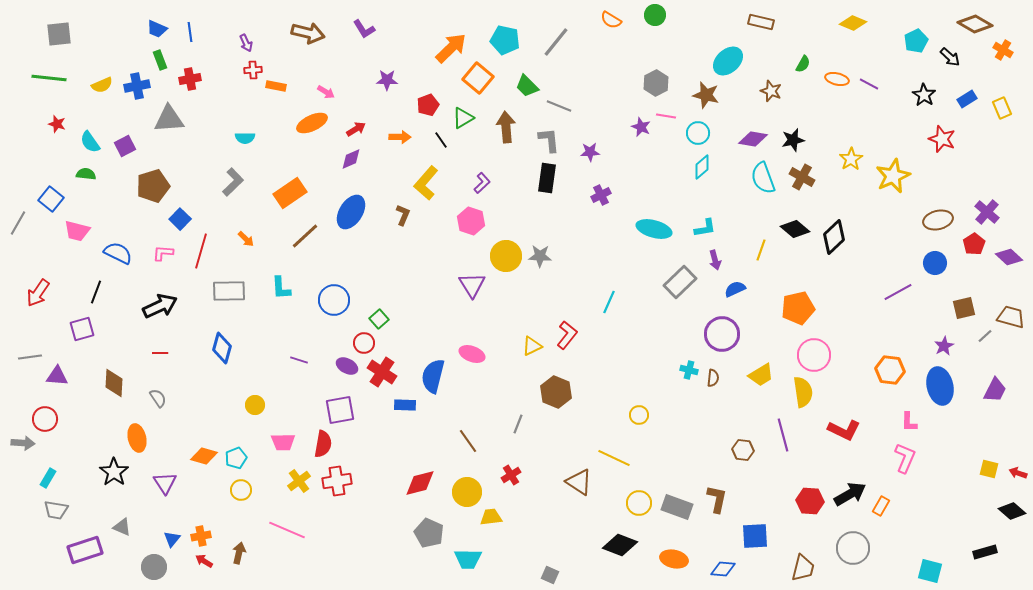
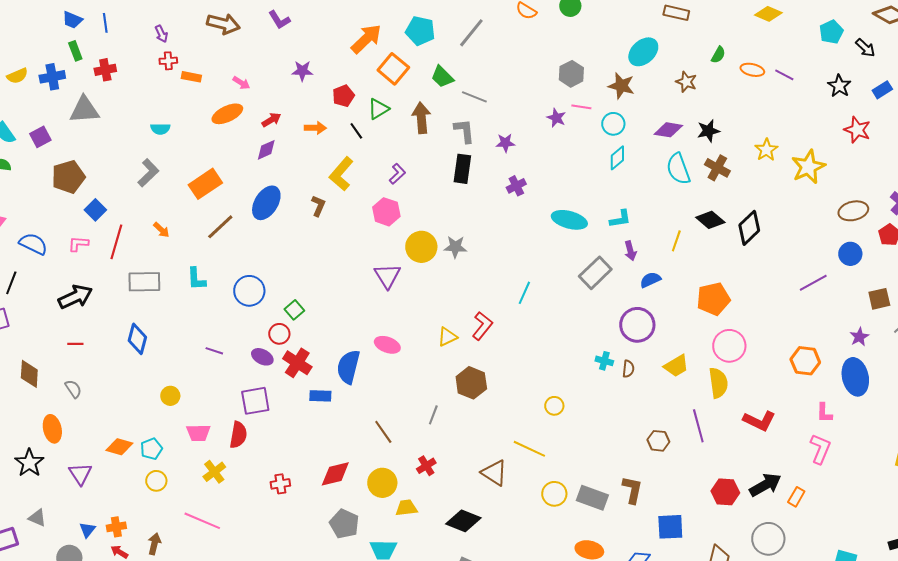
red cross: (337, 481) -> (280, 484), moved, size x0.7
black diamond: (620, 545) -> (463, 521), moved

